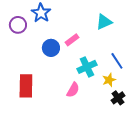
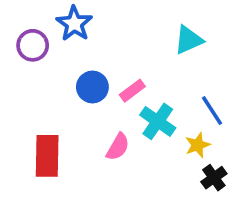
pink rectangle: (72, 40) -> (132, 91), moved
cyan cross: (87, 67) -> (158, 121), turned -30
pink semicircle: (73, 90) -> (118, 147), moved

